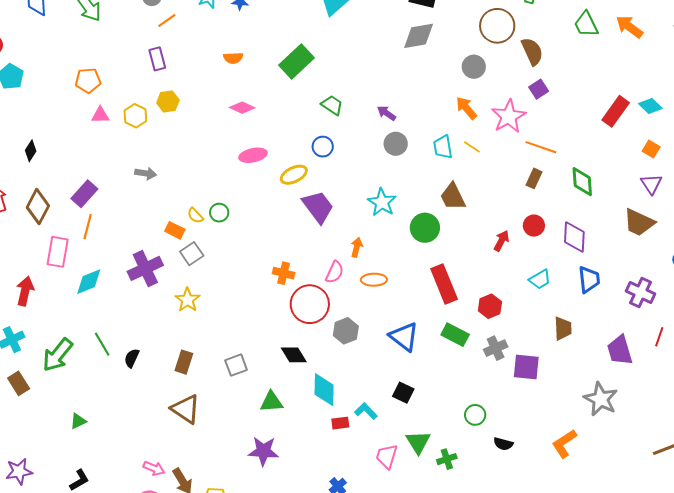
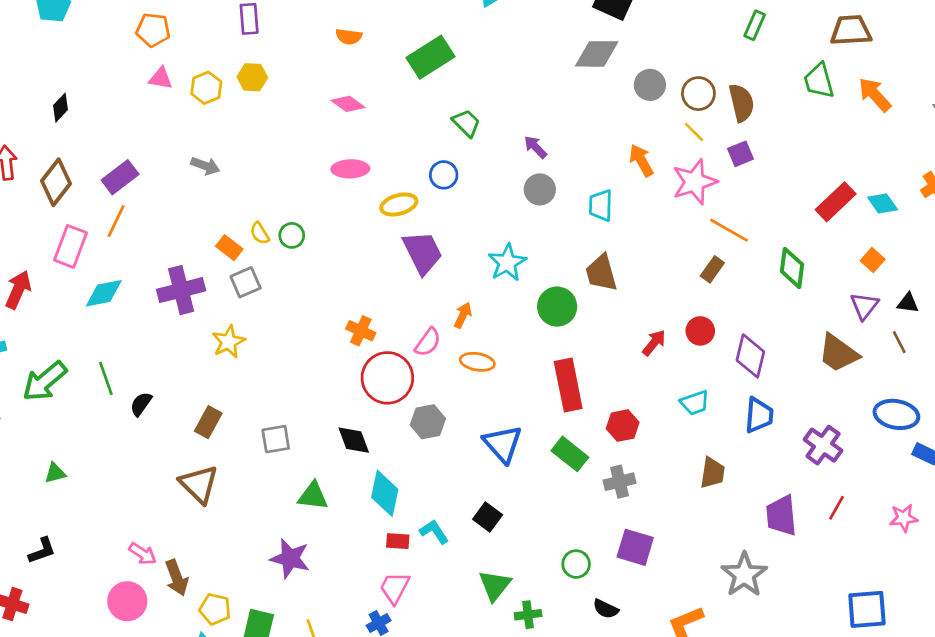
brown circle: (497, 26) -> (698, 94), moved, size x0.7
gray circle: (474, 67) -> (650, 85), moved
yellow line: (472, 147) -> (694, 132), moved
green diamond: (582, 182) -> (792, 268), moved
purple square: (526, 367) -> (635, 547), moved
pink trapezoid: (387, 456) -> (395, 588), moved

